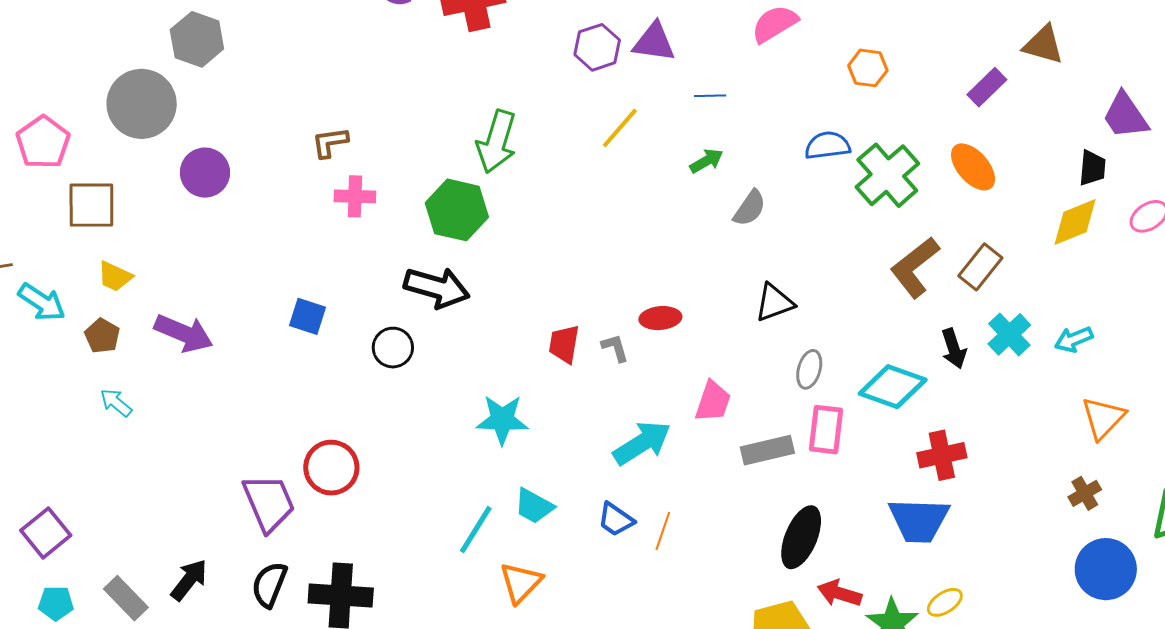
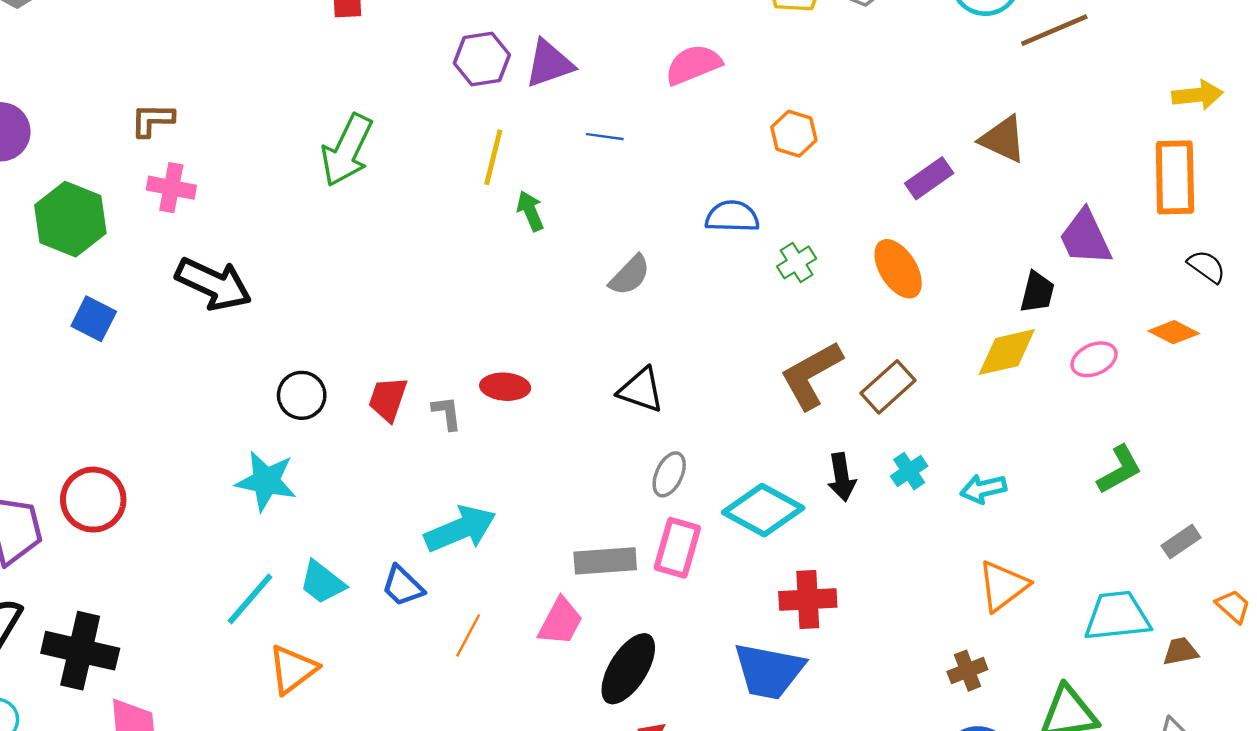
purple triangle: (654, 42) -> (549, 64), turned -36
yellow line: (620, 128) -> (493, 157), turned -36
green arrow: (706, 161) -> (530, 211), moved, turned -92
green cross: (887, 175) -> (797, 262), size x0.5
green hexagon: (457, 210) -> (70, 219), moved
black arrow: (437, 288) -> (214, 284), moved
black triangle: (774, 303) -> (641, 390), turned 30
cyan cross: (1009, 334) -> (909, 471), size x0.7
black circle: (393, 348) -> (302, 395), moved
pink trapezoid: (713, 401) -> (560, 622), moved
cyan star: (502, 420) -> (266, 481), moved
blue trapezoid: (616, 519) -> (403, 586), moved

